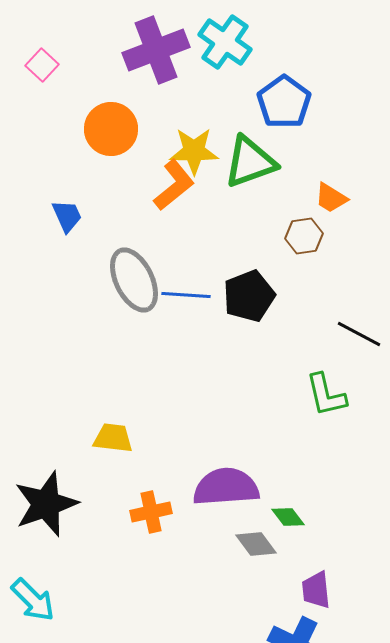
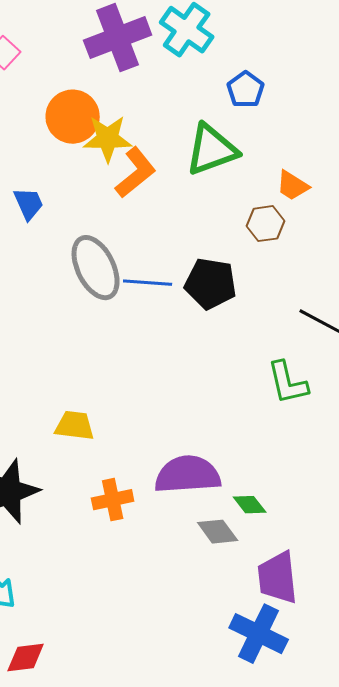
blue pentagon: (284, 102) -> (246, 90), size x0.7
yellow star: (194, 151) -> (108, 139), moved
black pentagon: (249, 296) -> (211, 284), turned 30
purple trapezoid: (316, 590) -> (278, 578), size x1.4

